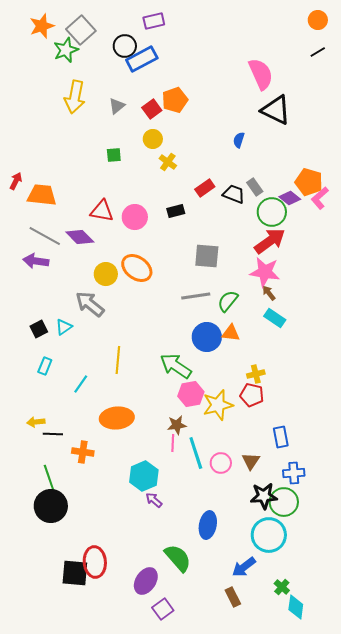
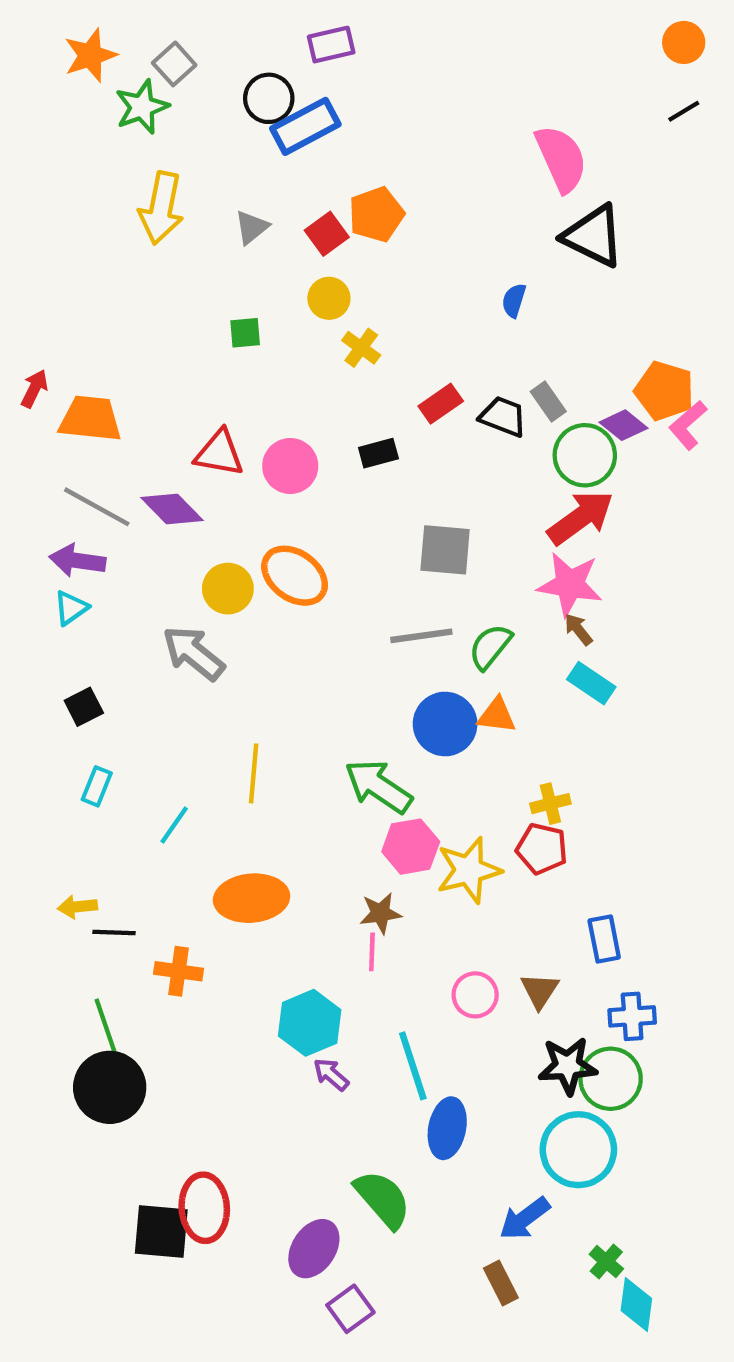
gray square: (81, 30) -> (174, 64), size x0.7
cyan triangle: (64, 327) -> (71, 608), moved
cyan line: (196, 453) -> (413, 1066), moved

